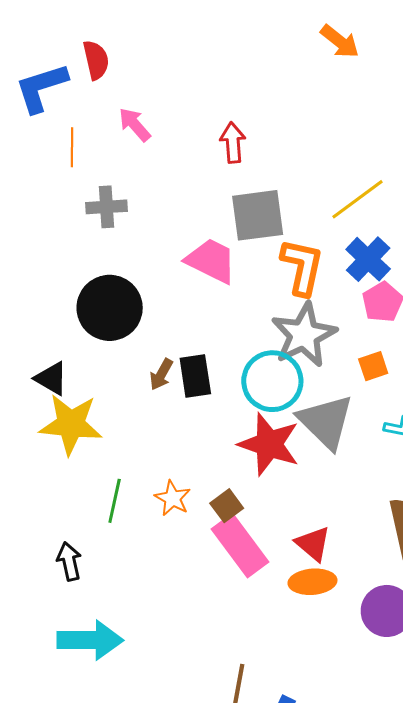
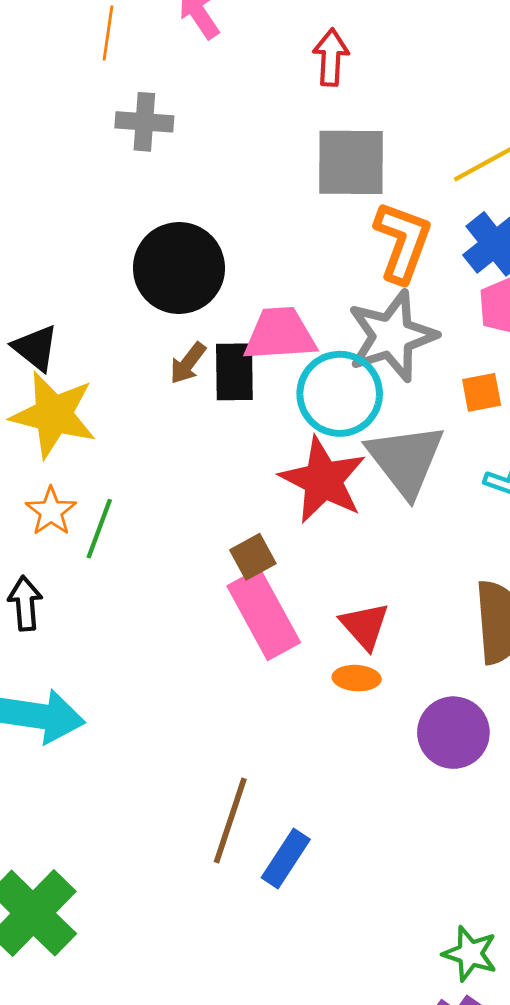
pink trapezoid: (211, 261) -> (280, 334), moved, turned -38
black circle: (110, 308) -> (179, 268), moved
orange star: (173, 498) -> (51, 511), moved
orange ellipse: (312, 582) -> (357, 678), size x0.7

